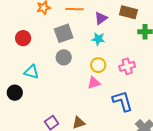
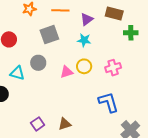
gray circle: (64, 57) -> (38, 63), moved
pink triangle: (94, 83) -> (67, 72), moved

